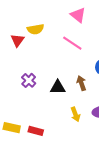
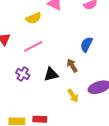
yellow semicircle: (35, 29) -> (34, 18), moved
pink line: (72, 43) -> (33, 46), moved, turned -48

